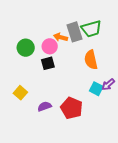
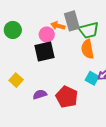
green trapezoid: (91, 29) -> (89, 30), moved
green circle: (26, 48) -> (13, 30), moved
black square: (48, 63) -> (44, 51), size x1.5

